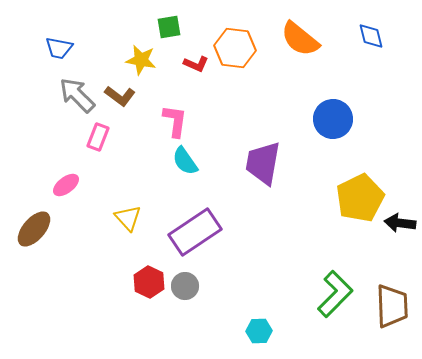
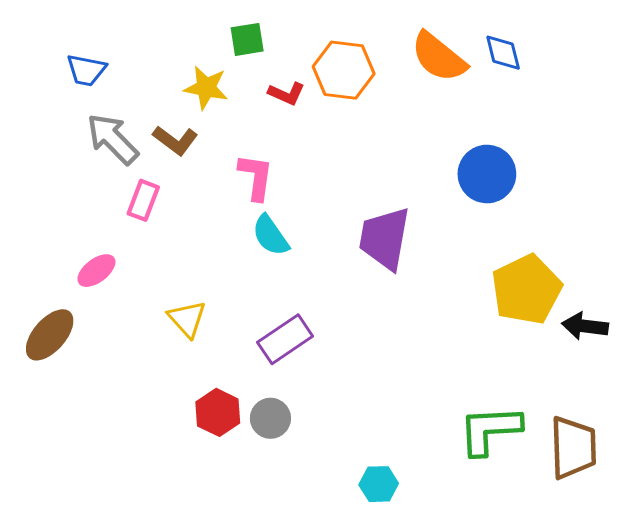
blue diamond: (371, 36) -> (503, 53), moved
purple rectangle: (195, 232) -> (285, 339), size x0.7
green L-shape: (335, 294) -> (490, 430), turned -138

